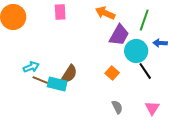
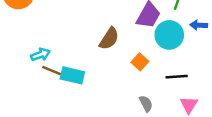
black line: (145, 71) -> (177, 77), moved, turned -60
brown semicircle: (69, 74) -> (109, 39), moved

